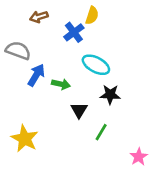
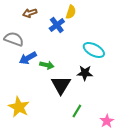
cyan ellipse: (96, 65) -> (94, 50), moved
blue arrow: (36, 75) -> (28, 58), turned -150
black triangle: (79, 110) -> (61, 85), size x1.5
green line: (101, 132) -> (77, 111), moved

